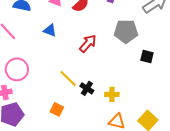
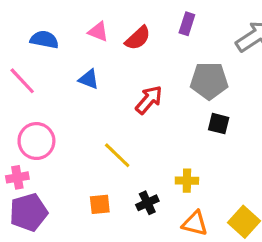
black square: (147, 56) -> (219, 124), moved
black cross: (87, 88) -> (147, 203), moved, turned 32
orange square: (57, 109) -> (100, 204), turned -32

